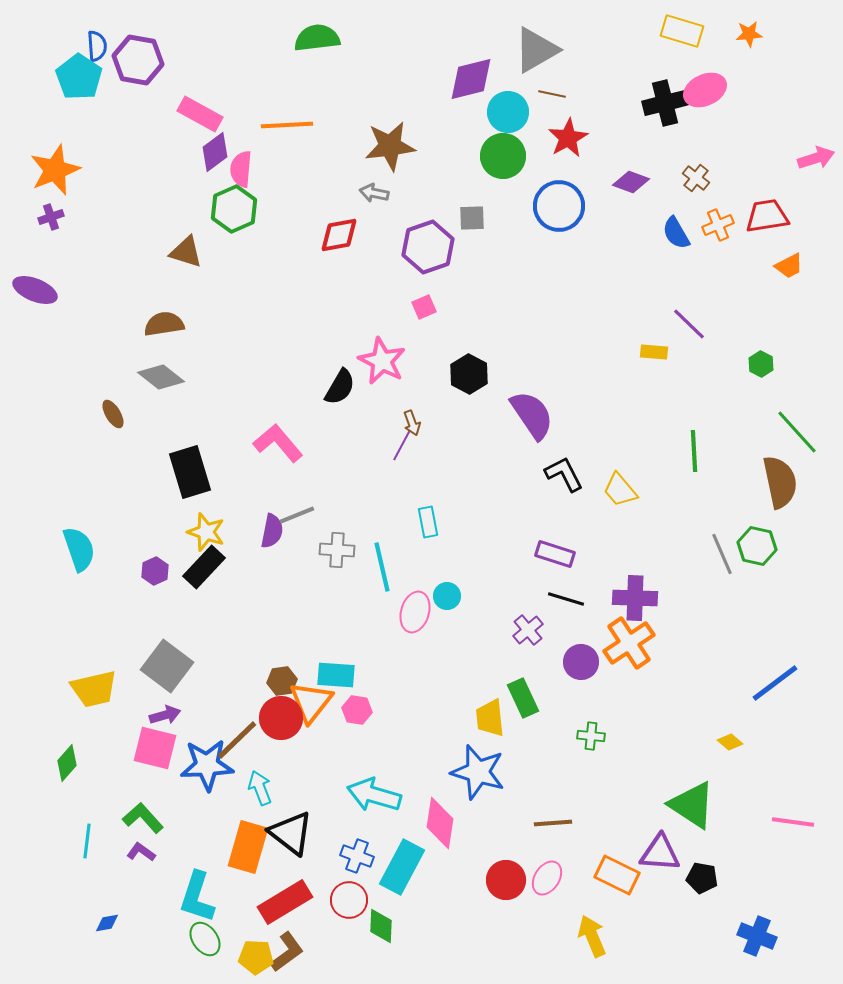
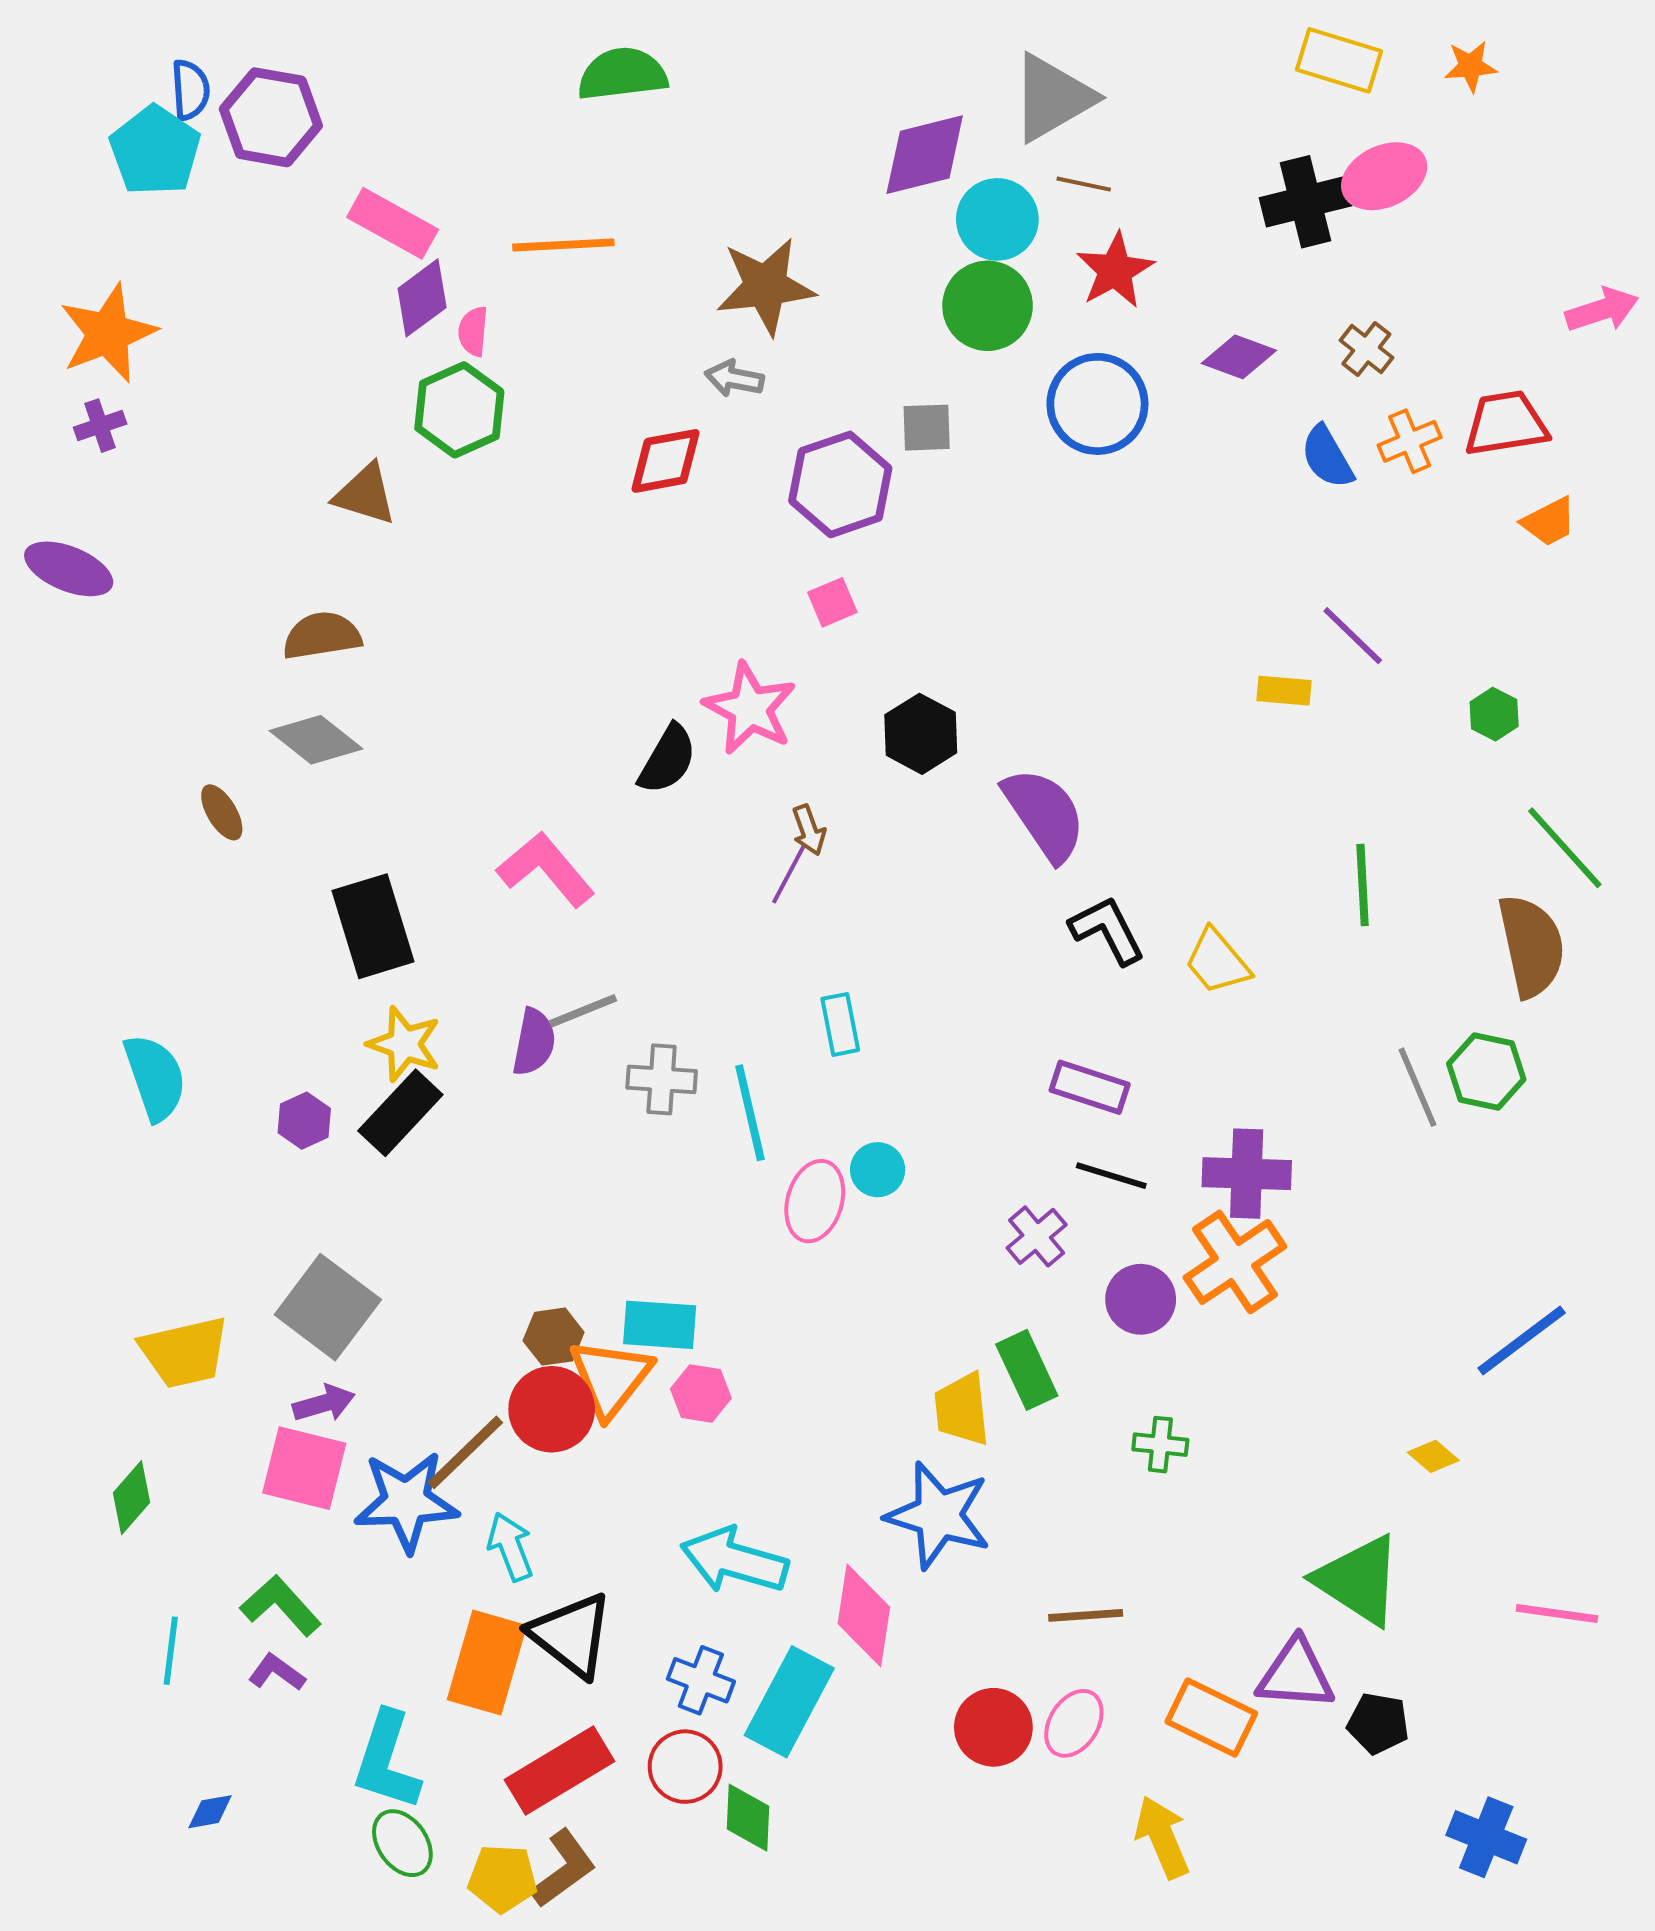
pink semicircle: (241, 169) -> (473, 331), size x0.7

